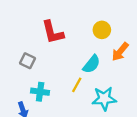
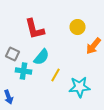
cyan semicircle: (92, 64) -> (42, 57), moved
cyan cross: (40, 92) -> (24, 71), moved

